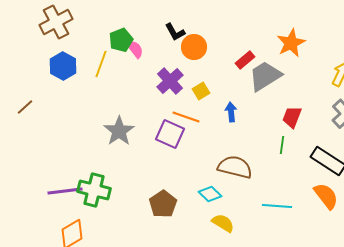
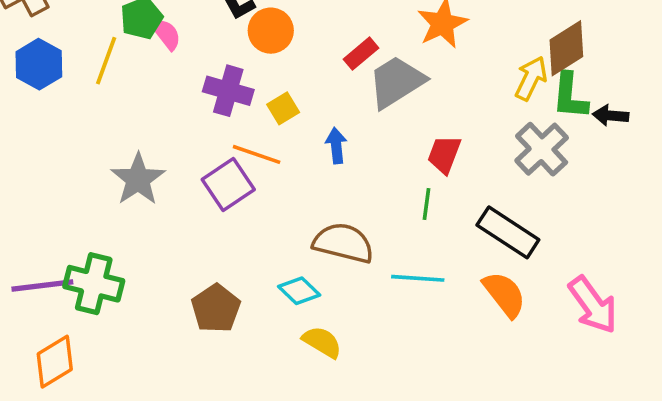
purple cross: (170, 81) -> (228, 91), turned -32
purple square: (170, 134) -> (228, 185), turned 32
cyan line: (277, 206) -> (418, 278), moved

